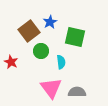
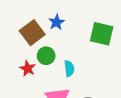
green square: (75, 37) -> (102, 34), moved
red star: (11, 62) -> (28, 68), moved

